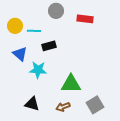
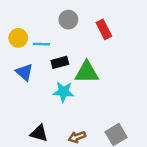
red rectangle: (85, 19) -> (104, 29), turned 56
cyan star: (38, 70) -> (63, 92), moved
green triangle: (71, 84) -> (87, 72), moved

